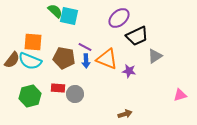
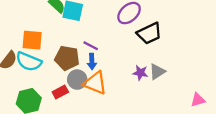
gray triangle: (155, 56) -> (157, 72), moved
orange triangle: (107, 59) -> (95, 83), moved
red rectangle: (58, 88) -> (60, 92), turned -32
gray circle: (75, 94) -> (77, 80), moved

